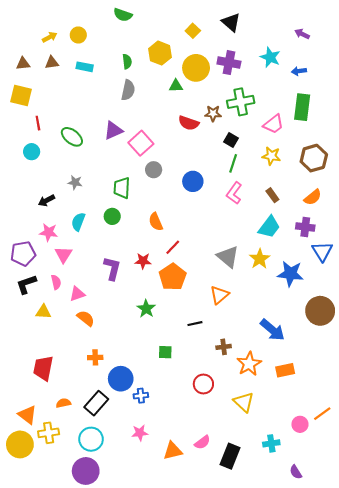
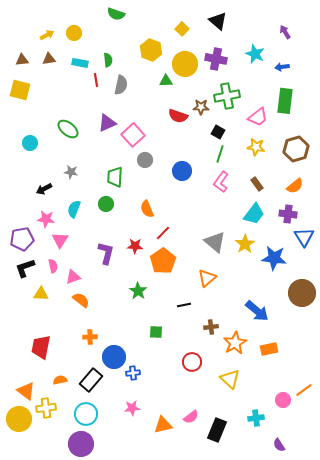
purple arrow: (302, 34) -> (285, 32), turned 32
green semicircle: (127, 62) -> (108, 60), moved
red line: (38, 123) -> (96, 80), moved

